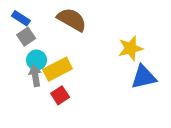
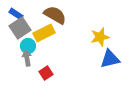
gray square: (26, 37) -> (20, 28), size x1.5
yellow rectangle: (57, 69) -> (44, 33), moved

